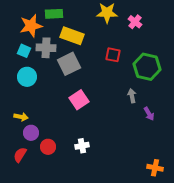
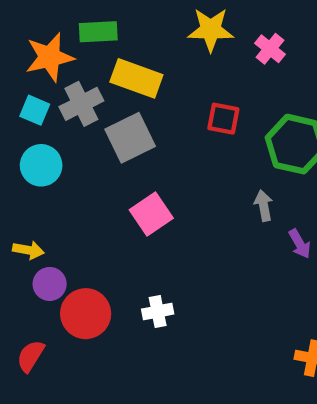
gray cross: (46, 48) -> (81, 104), turned -30
red circle: (48, 147) -> (86, 314), size x1.5
red semicircle: (20, 155) -> (31, 356), moved

